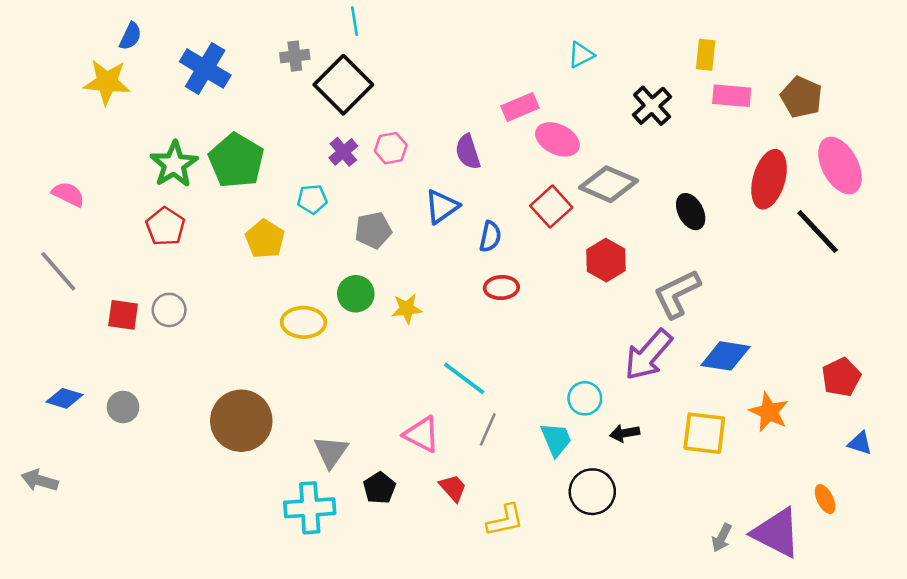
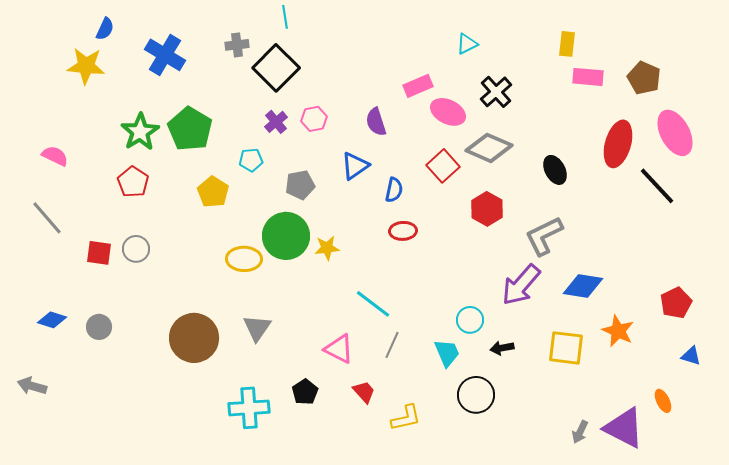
black cross: (652, 106) -> (496, 92), moved
green circle: (356, 294) -> (286, 236), size x1.6
gray triangle: (331, 452) -> (257, 328), moved

